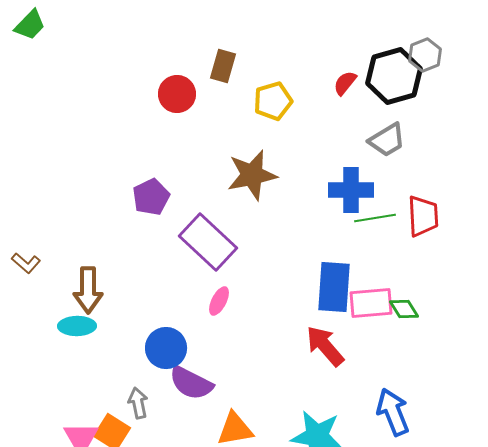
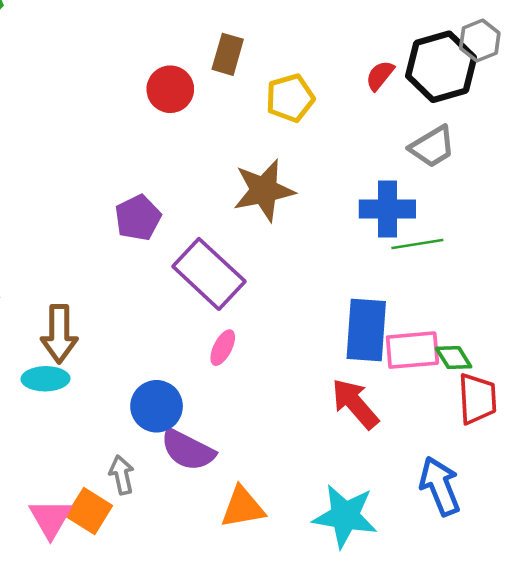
red trapezoid: (423, 216) -> (477, 399), moved

